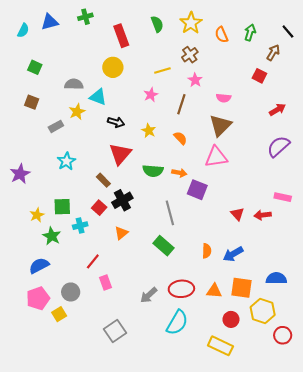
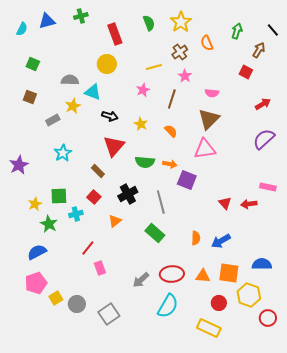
orange semicircle: (221, 35) -> (207, 43), moved
black cross: (122, 200) -> (128, 194), moved
gray circle: (71, 292) -> (77, 304), moved

